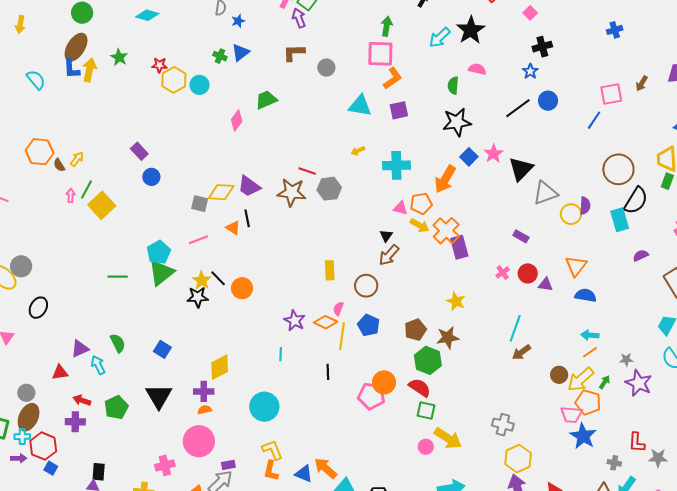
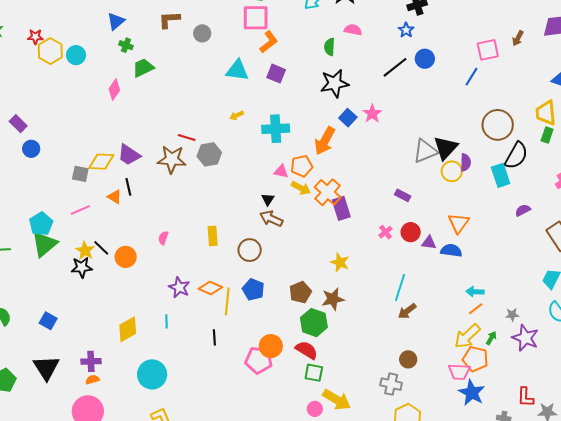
green cross: (220, 56) -> (126, 45), moved
purple square: (399, 110) -> (276, 74), turned 36
black triangle: (521, 169) -> (446, 148), moved
brown arrow: (389, 255) -> (271, 219), turned 75
blue semicircle: (586, 295) -> (451, 251), moved
pink semicircle: (338, 309) -> (163, 238), moved
yellow diamond: (220, 367) -> (128, 329), moved
brown circle: (559, 375) -> (408, 359), moved

